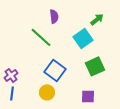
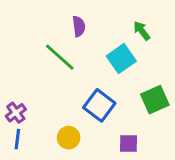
green arrow: (97, 19) -> (142, 31), turned -88
green square: (95, 66) -> (155, 100), moved
blue square: (55, 70) -> (99, 105), moved

